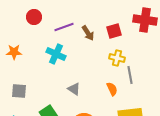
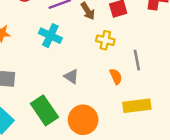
yellow cross: (117, 58) -> (105, 40), moved

